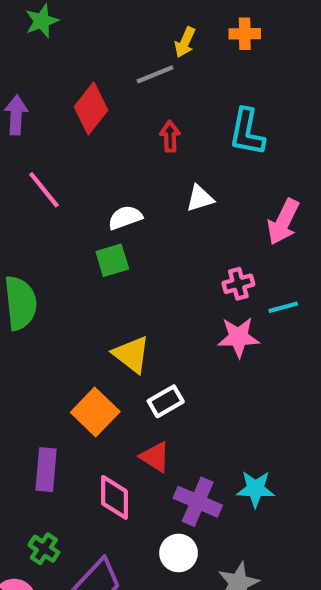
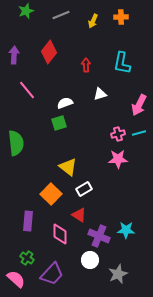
gray line: (155, 74) -> (61, 15), moved
cyan line: (283, 307) -> (139, 133), moved

